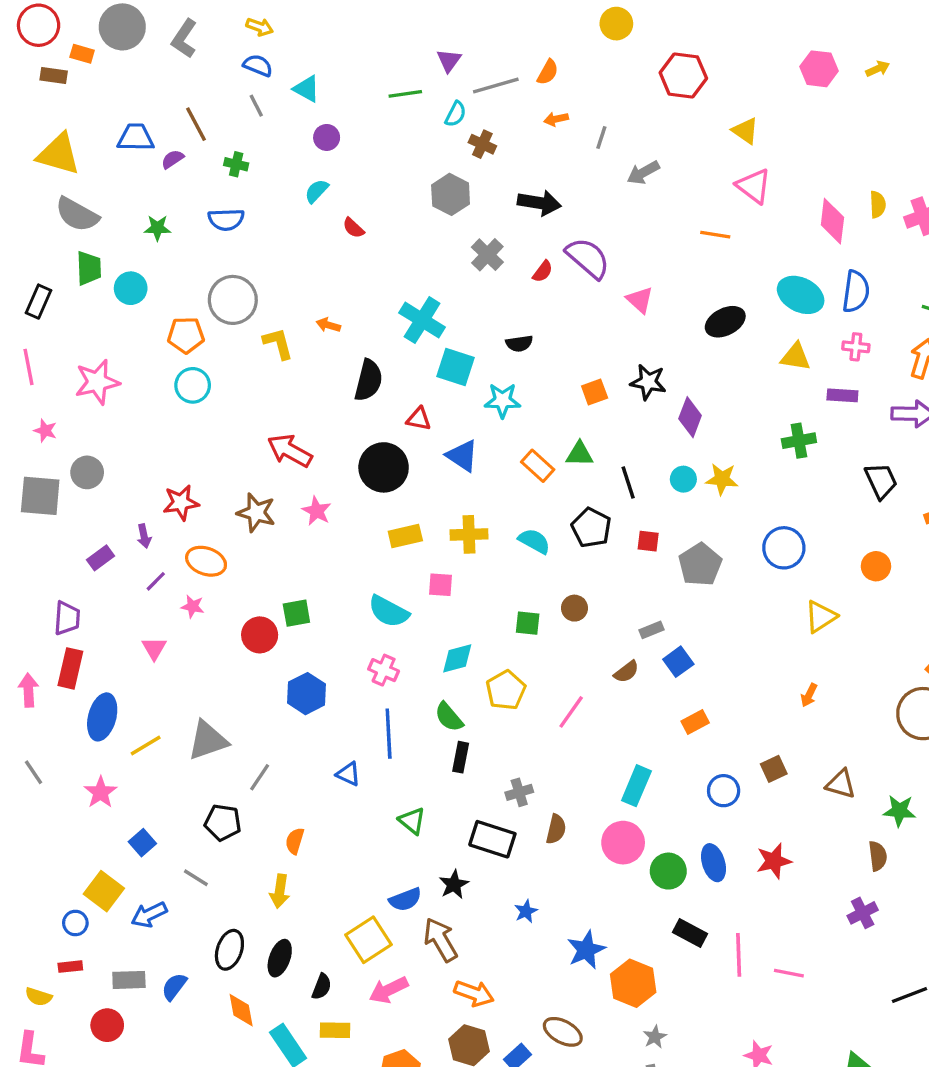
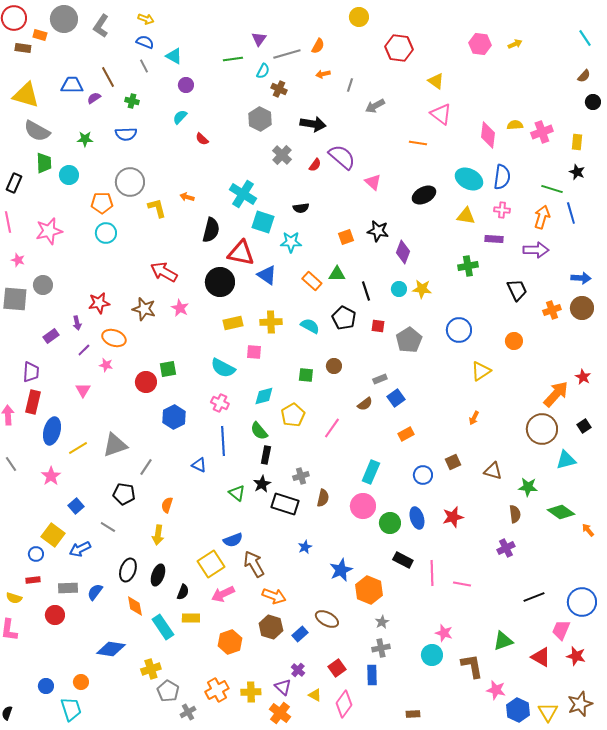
yellow semicircle: (878, 204) -> (515, 125), turned -91
red triangle: (419, 419) -> (241, 253), size x1.8
black star: (454, 884) -> (262, 484), moved

